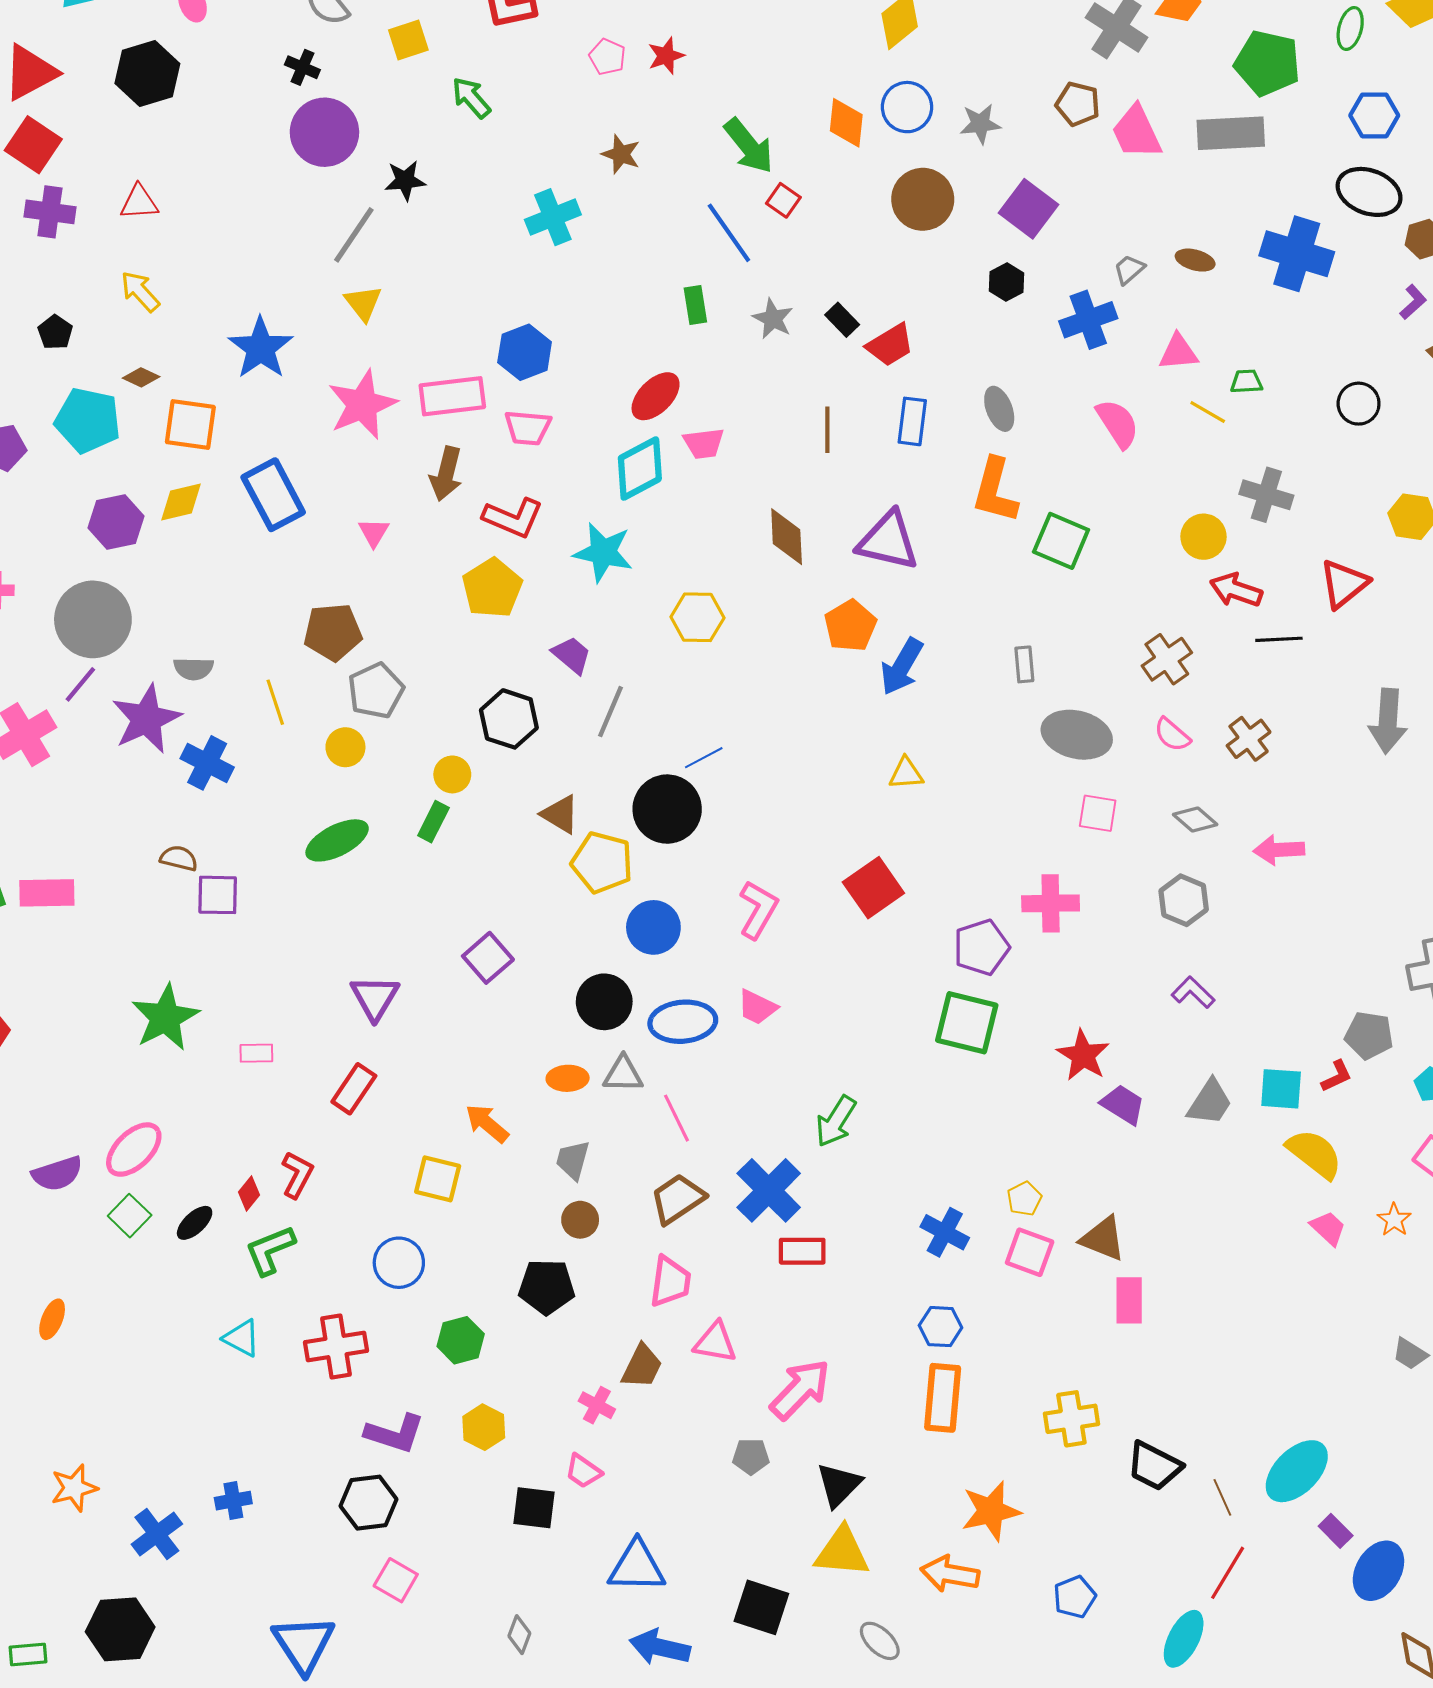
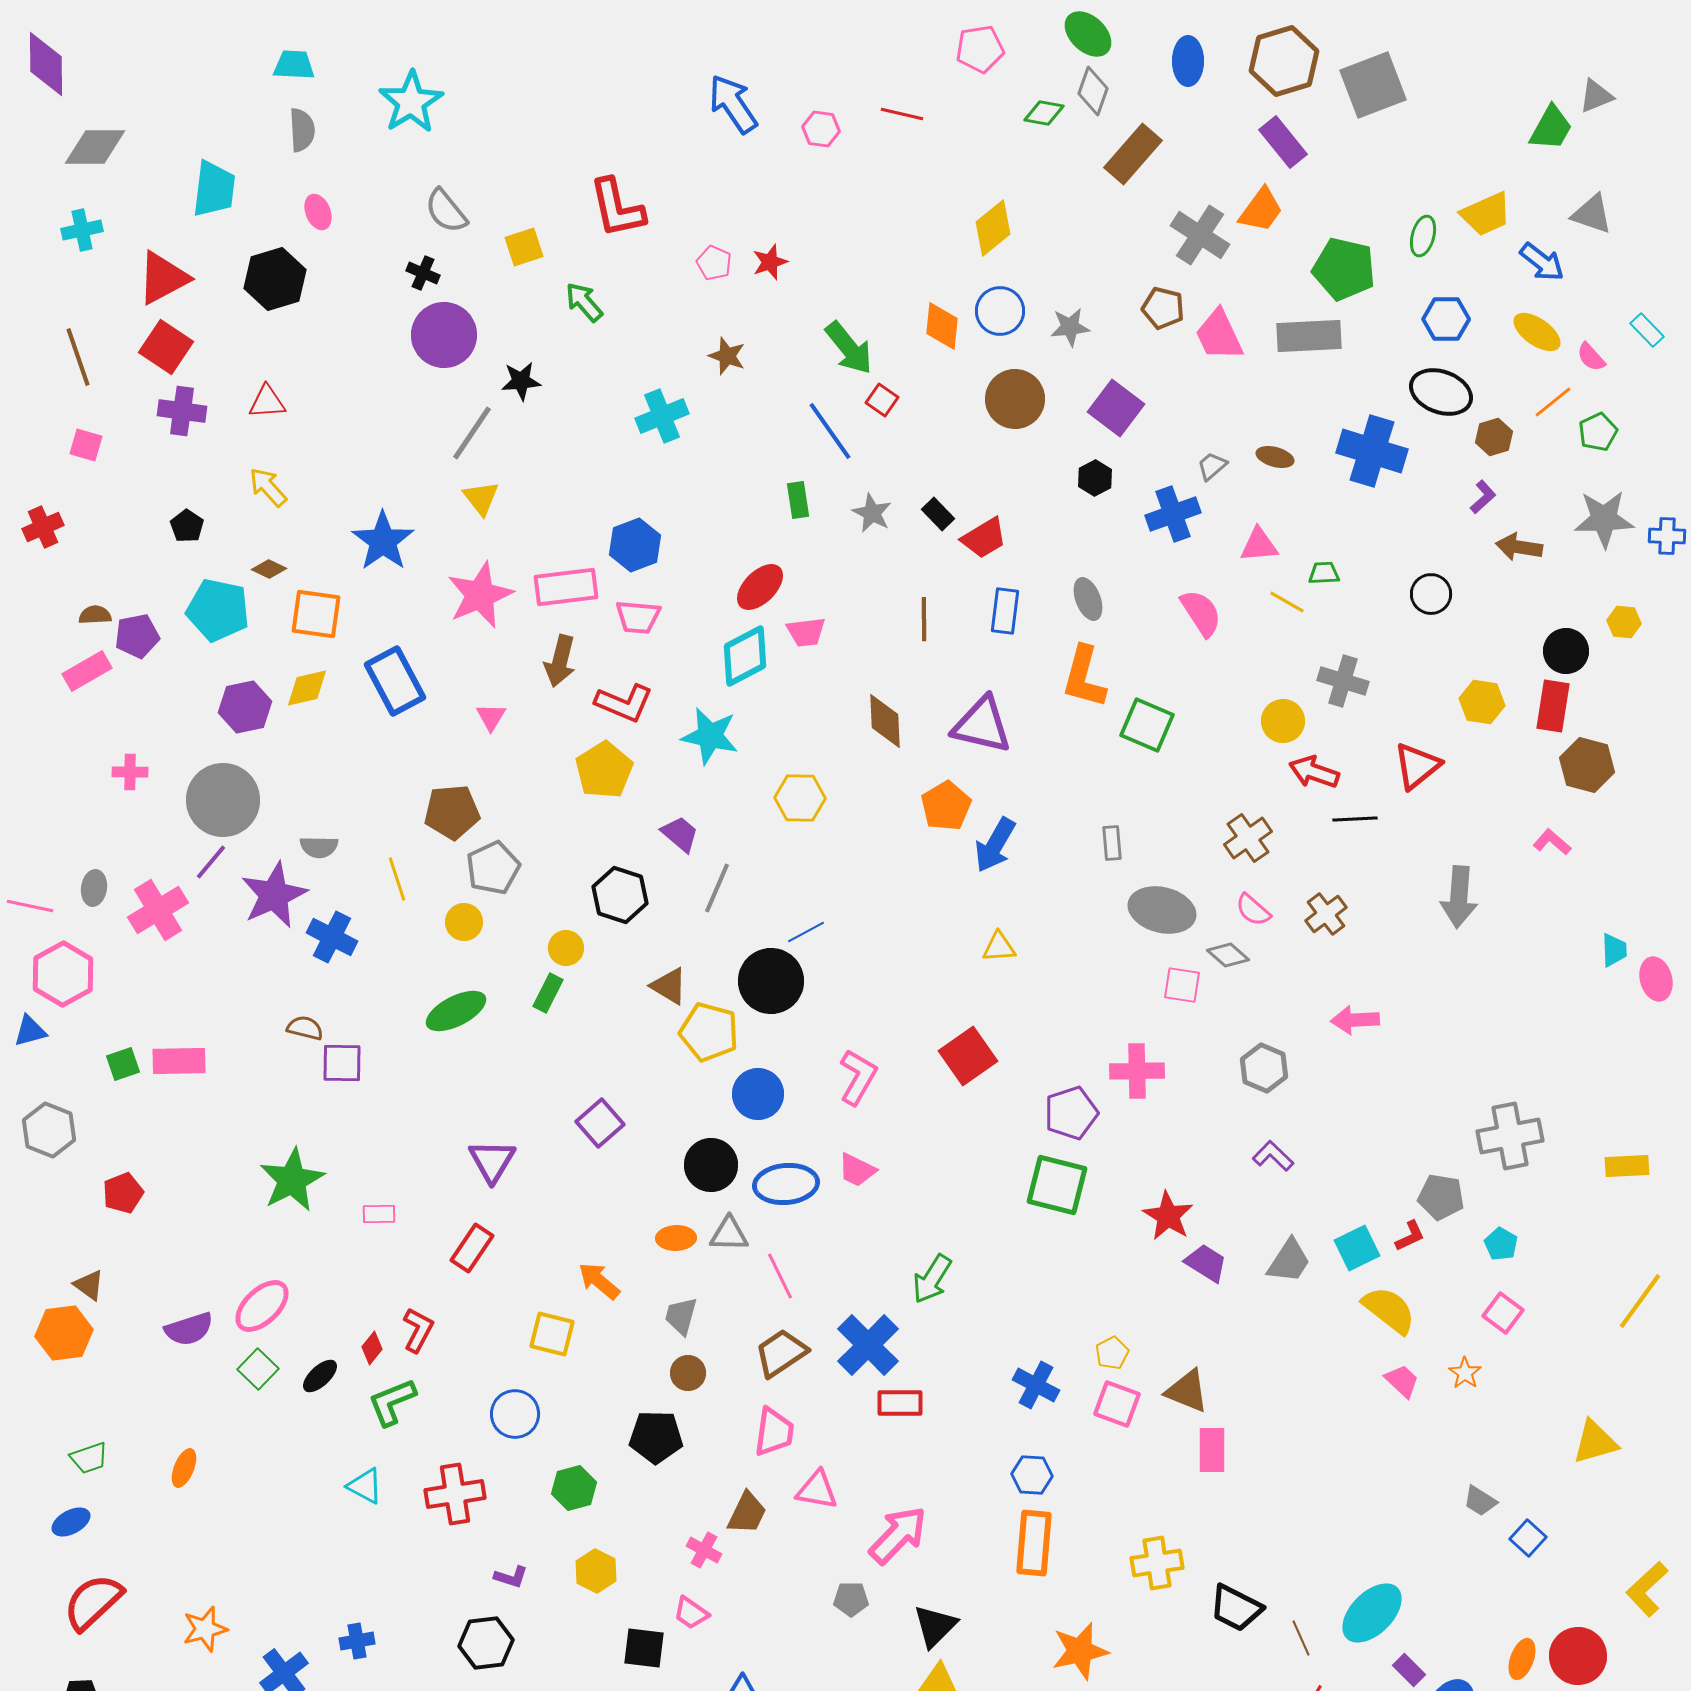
gray diamond: (1195, 820) -> (1228, 955), moved
cyan square: (1281, 1089) -> (1357, 1248), turned -30
purple L-shape: (395, 1433) -> (511, 1577), size x0.6

